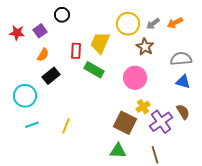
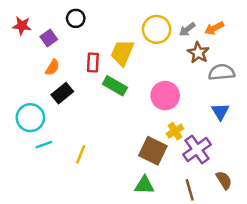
red star: (17, 33) -> (22, 26), moved
brown star: (145, 47) -> (198, 53), moved
blue triangle: (183, 82) -> (220, 112), moved, turned 42
brown semicircle: (183, 112) -> (224, 180), moved
cyan line: (32, 125) -> (44, 145), moved

